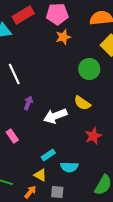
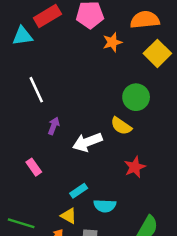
orange star: (63, 37) -> (112, 42), moved
green circle: (89, 69) -> (136, 97), moved

